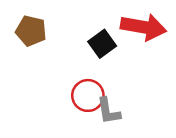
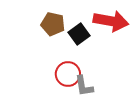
brown pentagon: (31, 31) -> (53, 24), moved

